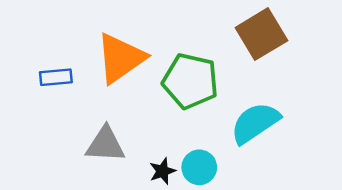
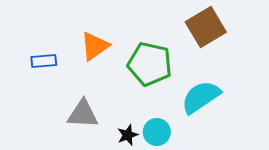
orange triangle: (121, 58) -> (95, 46), size x0.7

